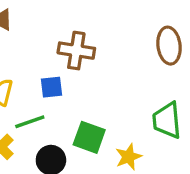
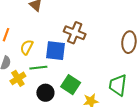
blue square: (51, 87) -> (55, 51), size x1.5

